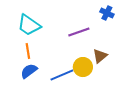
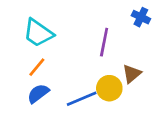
purple line: (79, 32) -> (104, 42), turned -60
orange line: (28, 51) -> (37, 67), turned 49

